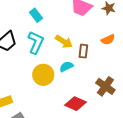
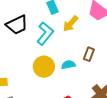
yellow arrow: (64, 42) -> (71, 24), moved, turned 84

